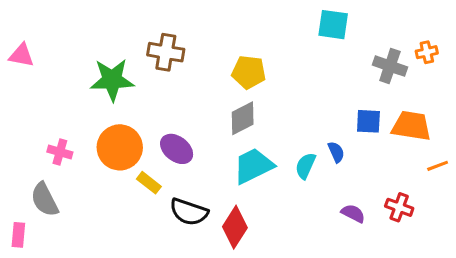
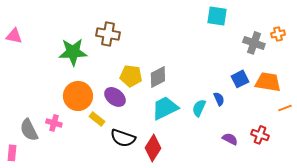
yellow pentagon: (249, 72) -> (131, 76), moved
blue square: (368, 121) -> (240, 79), turned -30
pink cross: (60, 152) -> (54, 123), moved

